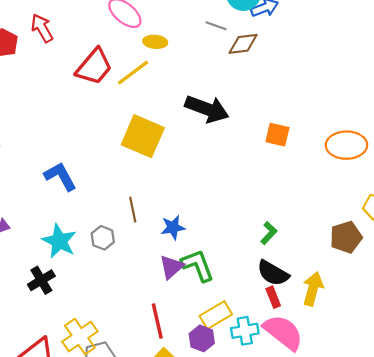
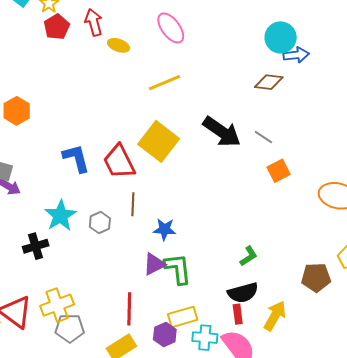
gray line: (216, 26) -> (263, 137), moved
yellow ellipse: (155, 42) -> (119, 45), moved
red trapezoid: (94, 67) -> (119, 162), moved, turned 99
orange square: (277, 135) -> (279, 171), turned 35
black semicircle: (273, 273) -> (243, 293), turned -60

